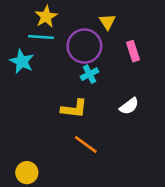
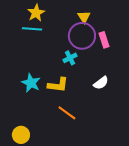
purple circle: (84, 46) -> (82, 36), moved
cyan star: (22, 61) -> (31, 83), moved

